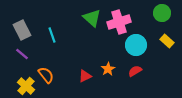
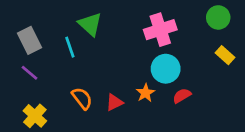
green triangle: (92, 18) -> (90, 24), moved
cyan circle: (136, 45) -> (166, 69), moved
orange semicircle: (46, 75) -> (82, 98), moved

